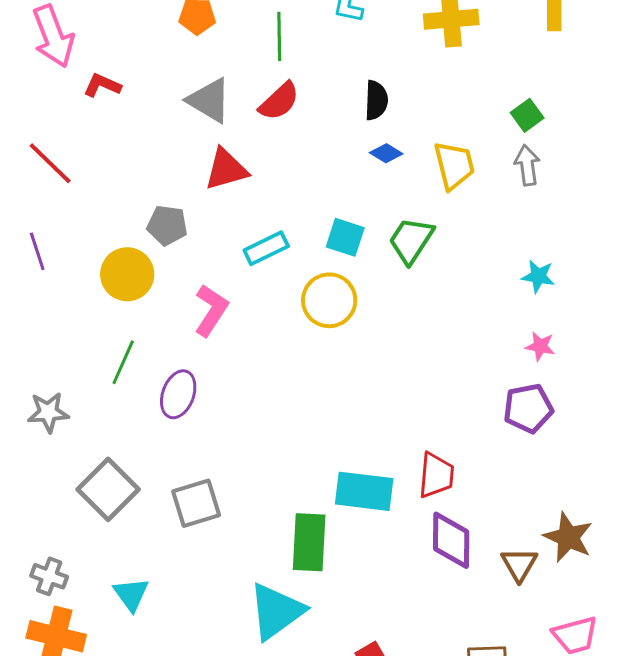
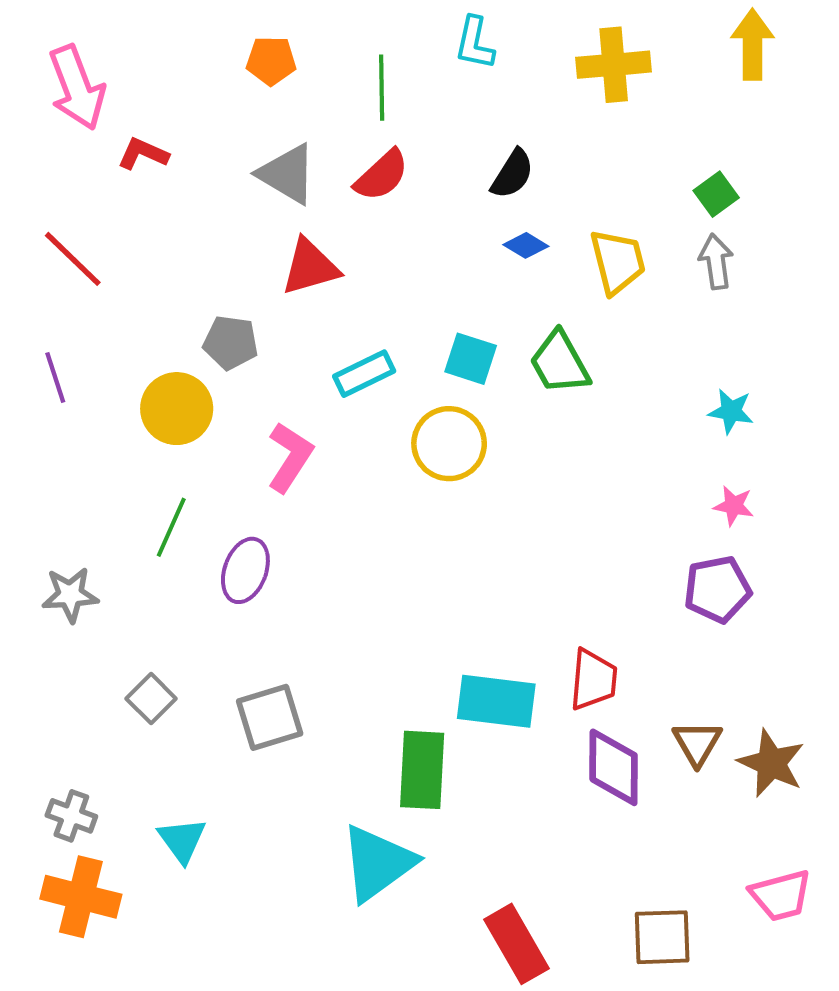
black semicircle: (376, 100) -> (512, 174), turned 30
green trapezoid: (411, 240) -> (560, 363), turned -62
gray square: (108, 489) -> (151, 699), size x0.6
brown triangle: (519, 564) -> (697, 743), moved

